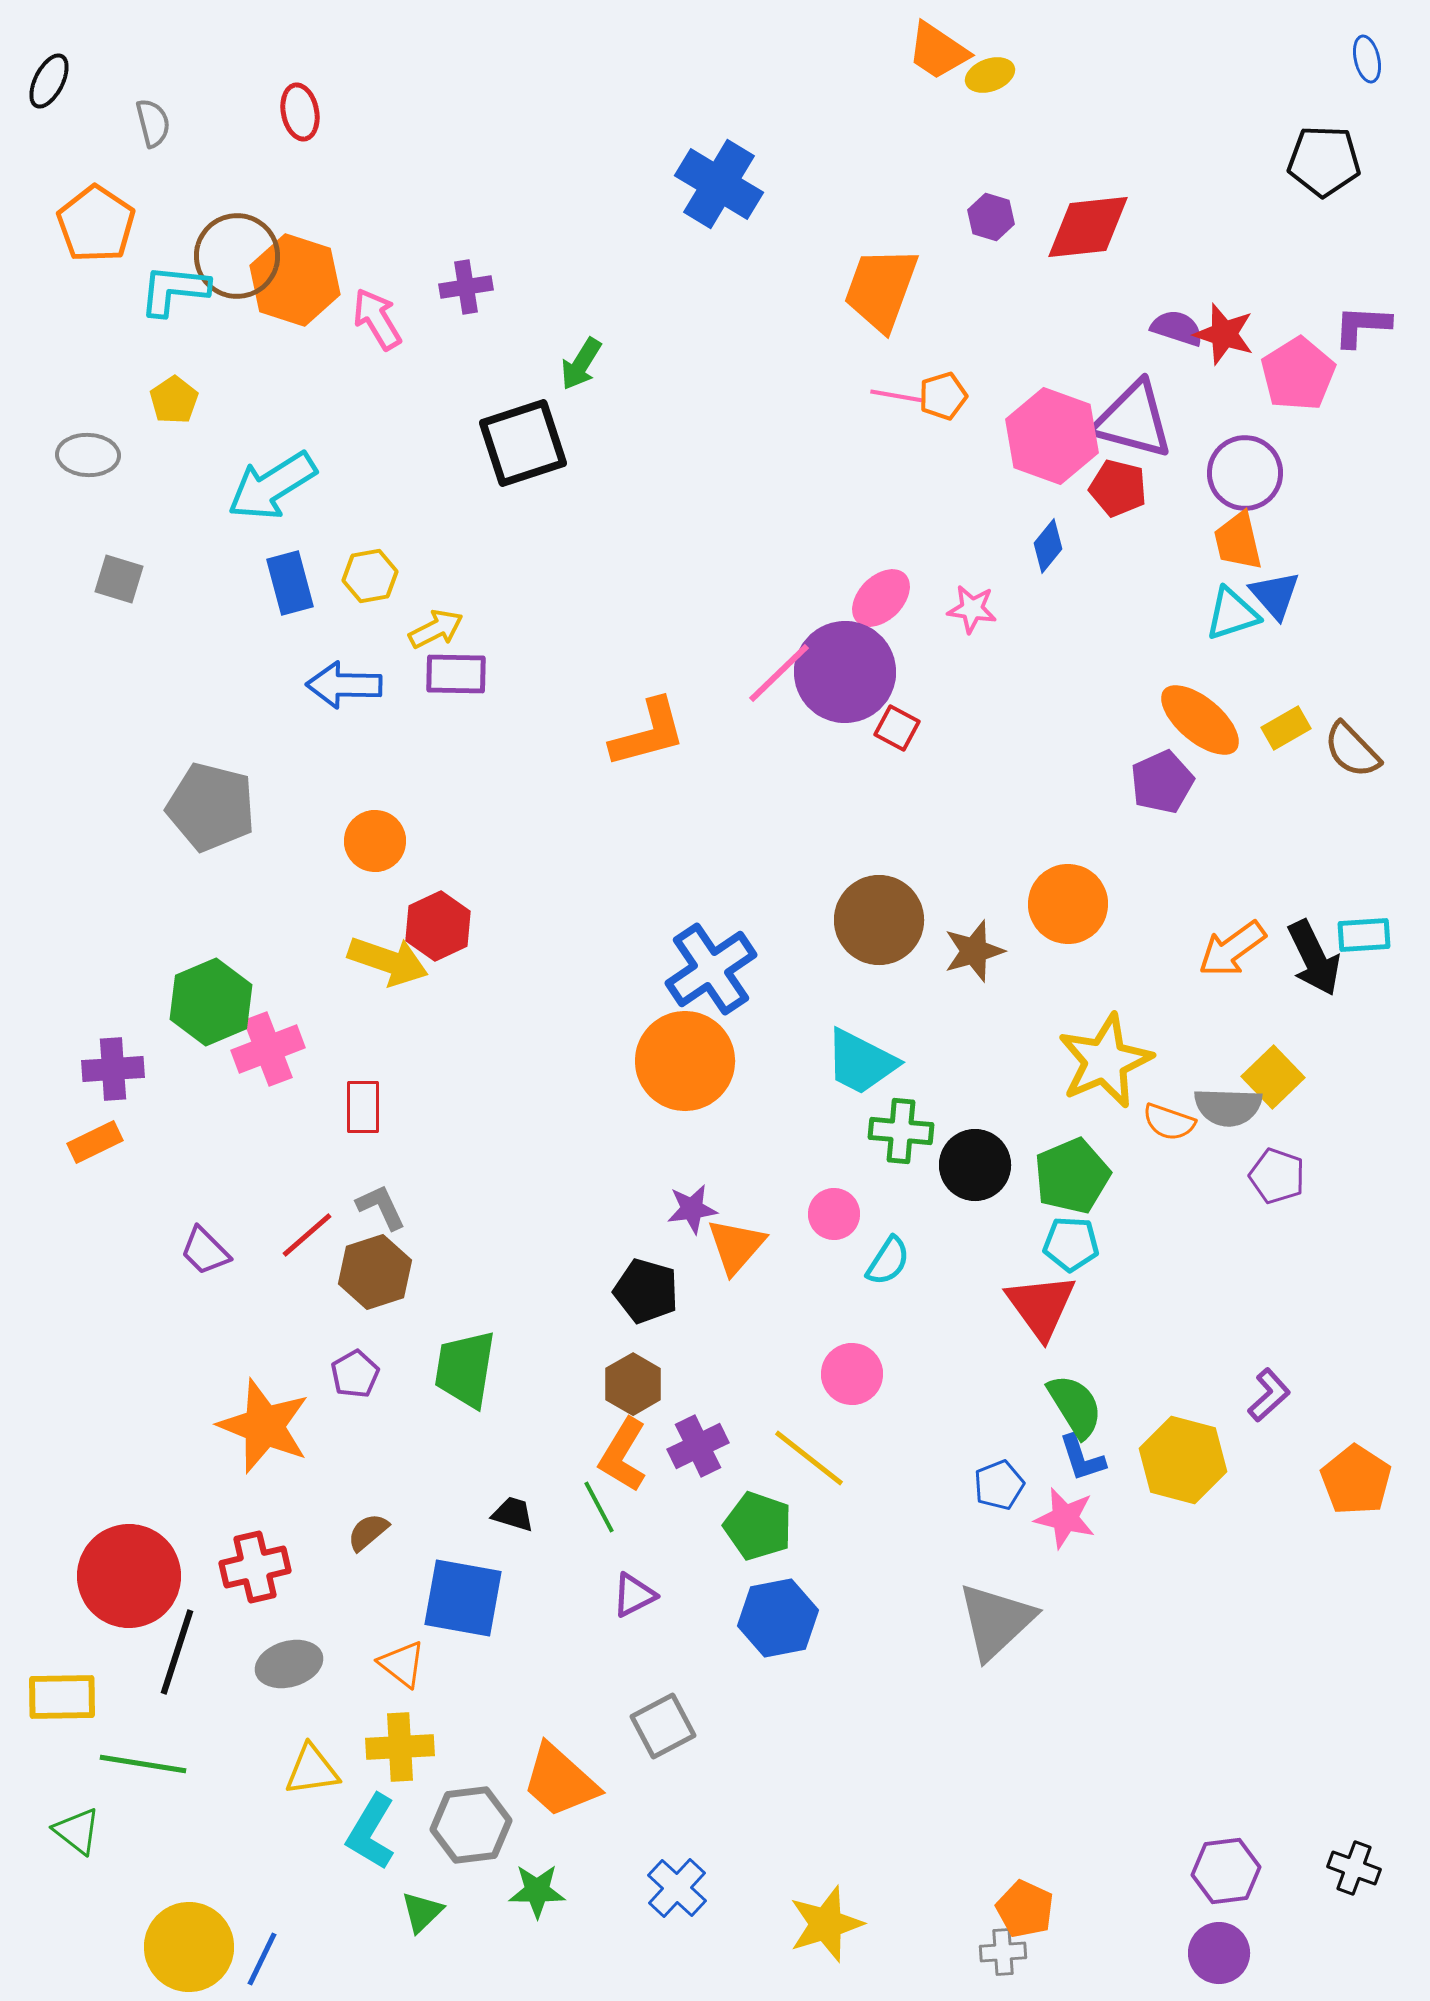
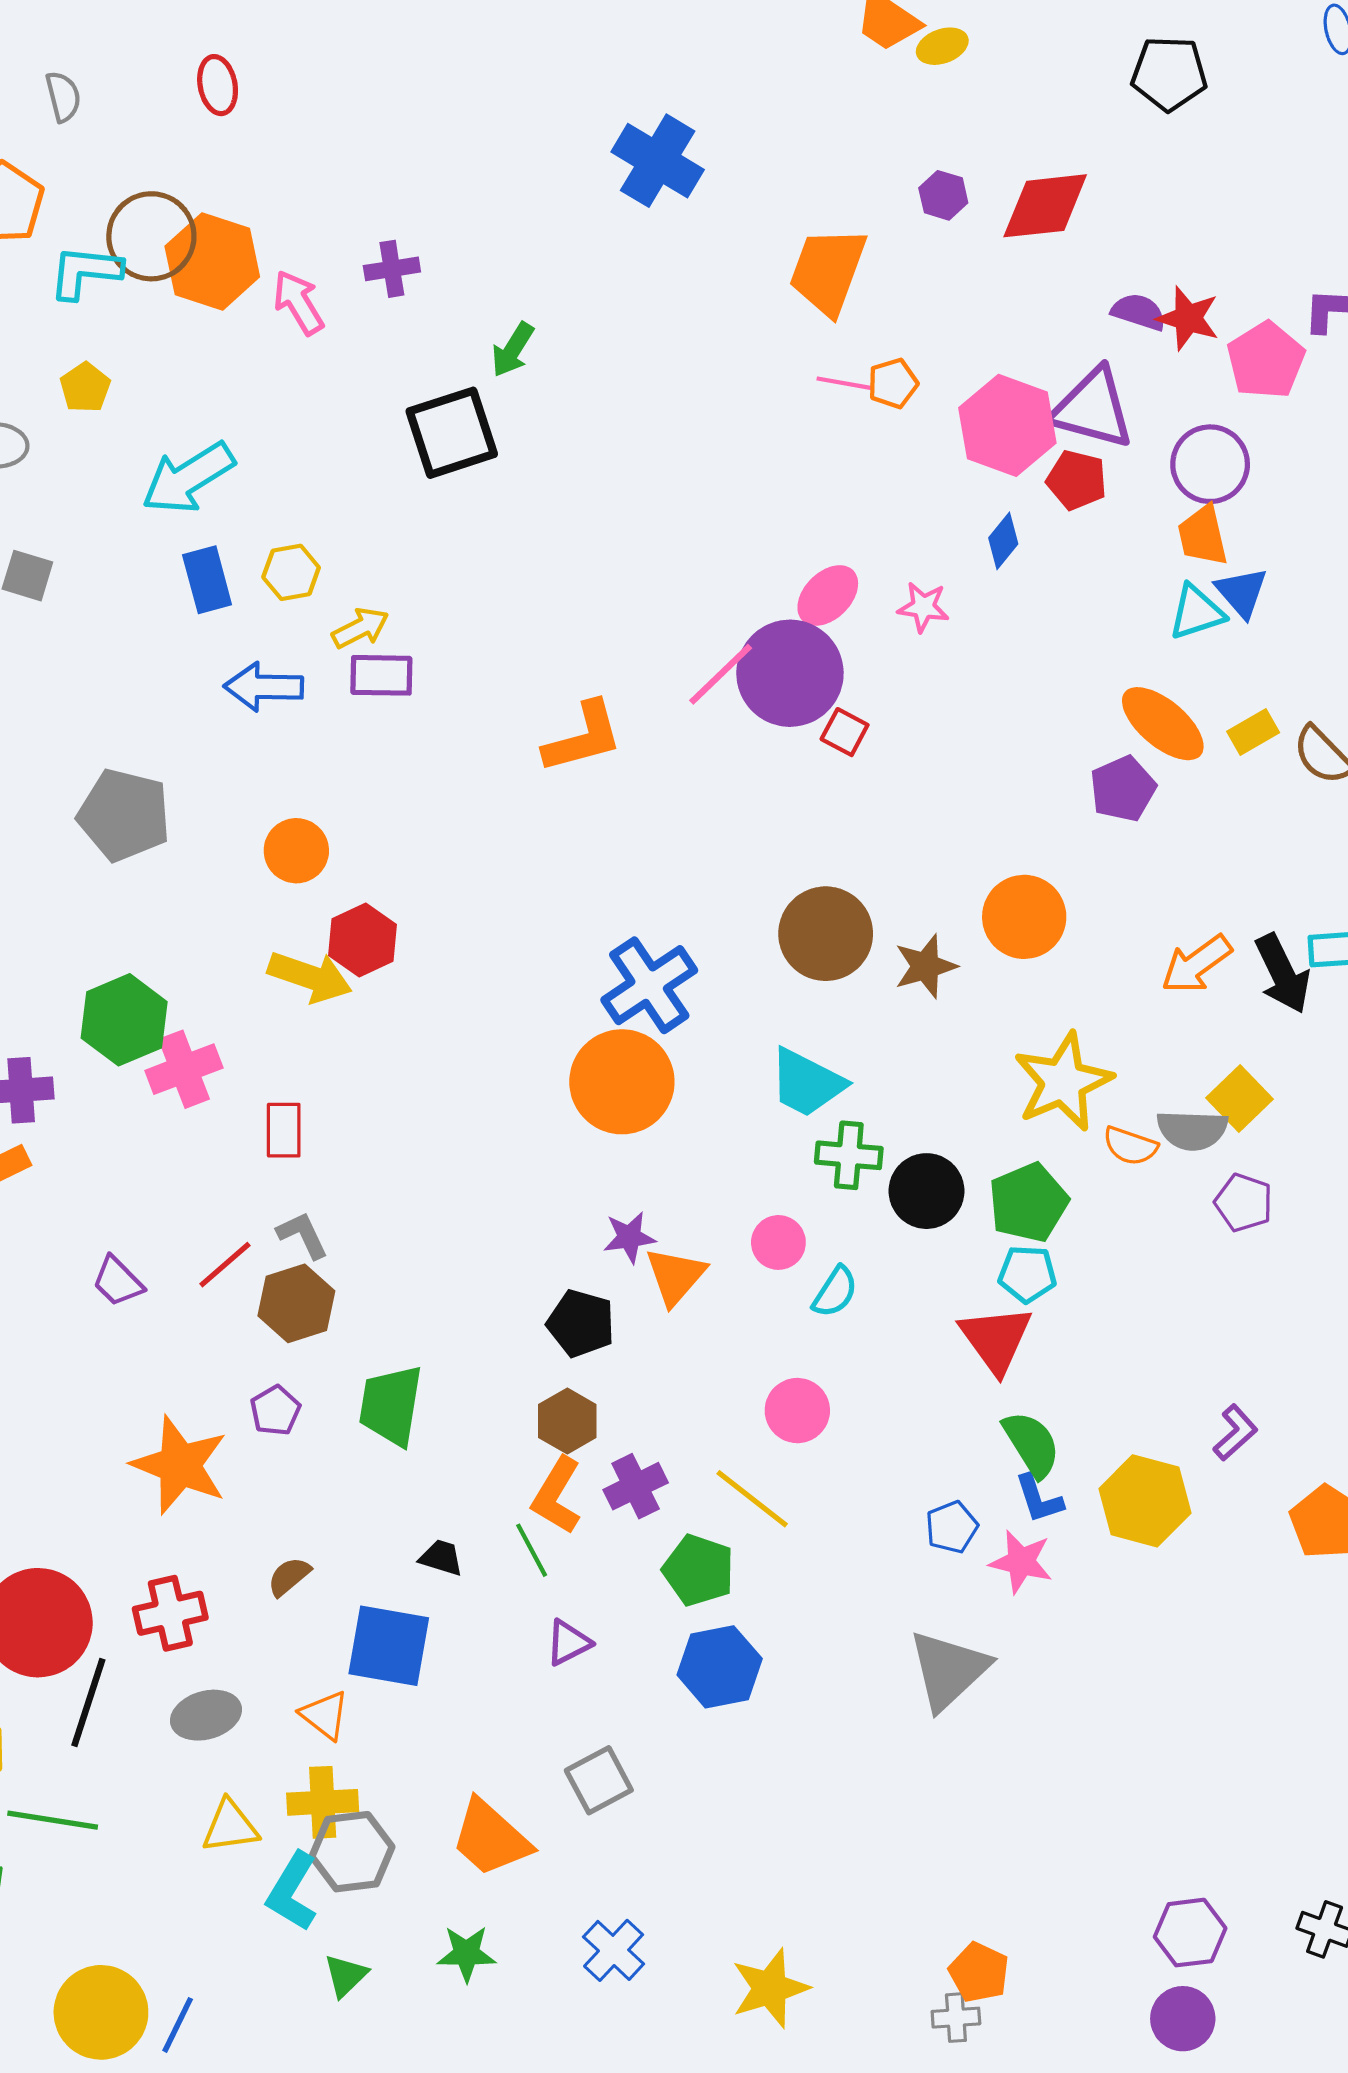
black pentagon: (1324, 161) -> (1169, 74), moved
gray hexagon: (471, 1825) -> (352, 1852), moved

